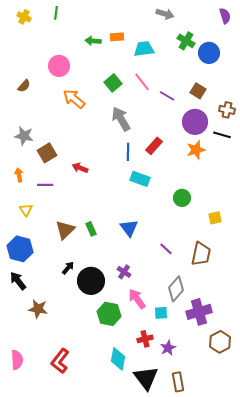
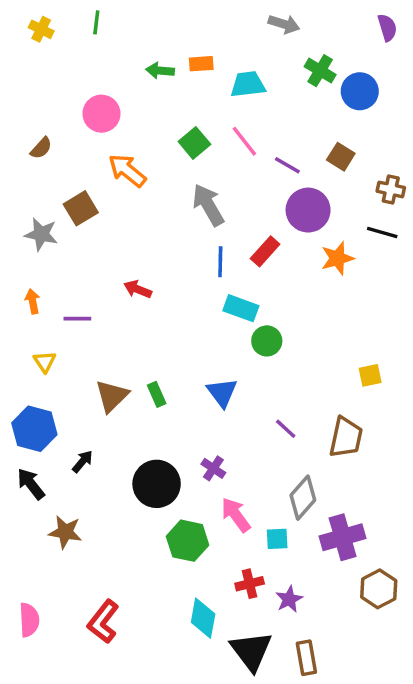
purple circle: (195, 122) -> (308, 210), moved
brown square: (47, 153) -> (81, 208), moved
green circle: (182, 198) -> (267, 341), moved
black arrow: (68, 268) -> (83, 461), moved

